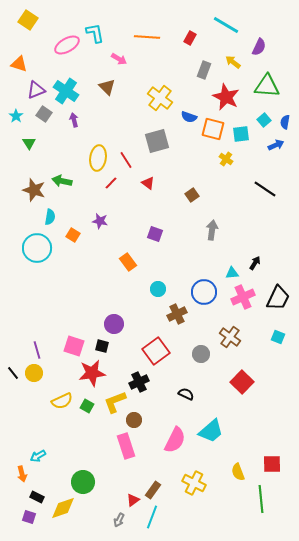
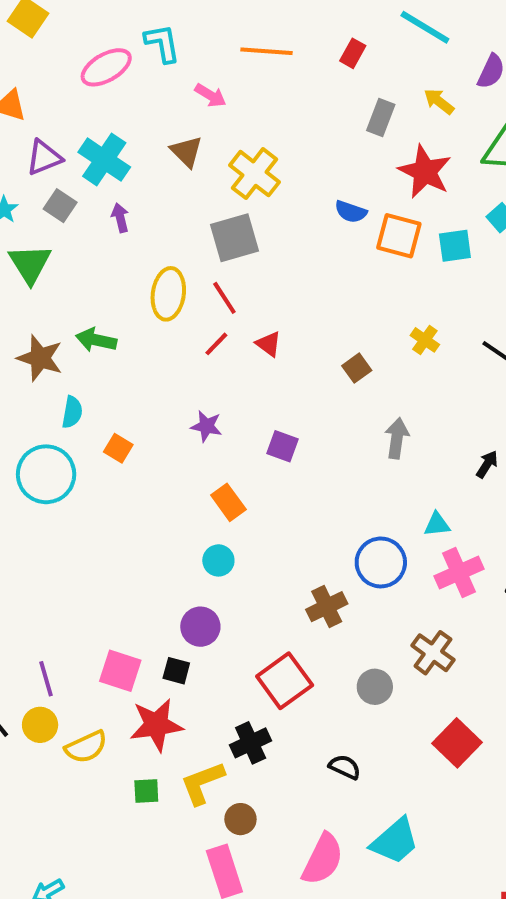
yellow cross: (160, 98) -> (255, 174), moved
gray square: (157, 141) -> (234, 238), moved
green triangle: (29, 143) -> (30, 264), size x1.6
yellow cross: (226, 159) -> (425, 340), moved
red line: (111, 183) -> (216, 344), moved
purple star: (100, 221) -> (206, 426), moved
black arrow: (255, 263) -> (487, 464), moved
cyan circle: (158, 289) -> (218, 560), moved
yellow semicircle: (62, 401) -> (86, 747), moved
green square: (87, 406) -> (146, 791), turned -32

